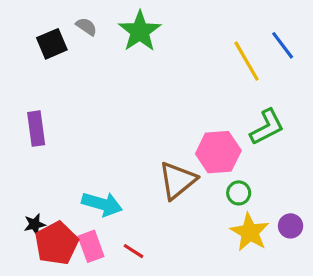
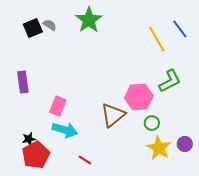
gray semicircle: (86, 27) -> (50, 25), moved
black star: (35, 224) -> (29, 139), moved
pink rectangle: (91, 246) -> (58, 106), moved, turned 42

